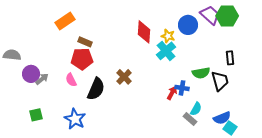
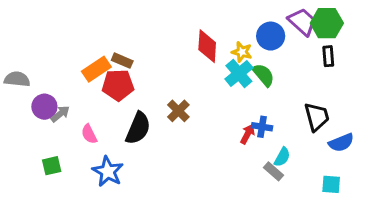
orange rectangle: (65, 21) -> (96, 69), moved
black rectangle: (230, 58) -> (328, 56), moved
green semicircle: (201, 73) -> (263, 75), moved, turned -120
pink semicircle: (71, 80) -> (89, 134), moved
blue semicircle: (222, 118) -> (341, 143), moved
cyan square: (230, 128) -> (331, 184), turned -32

